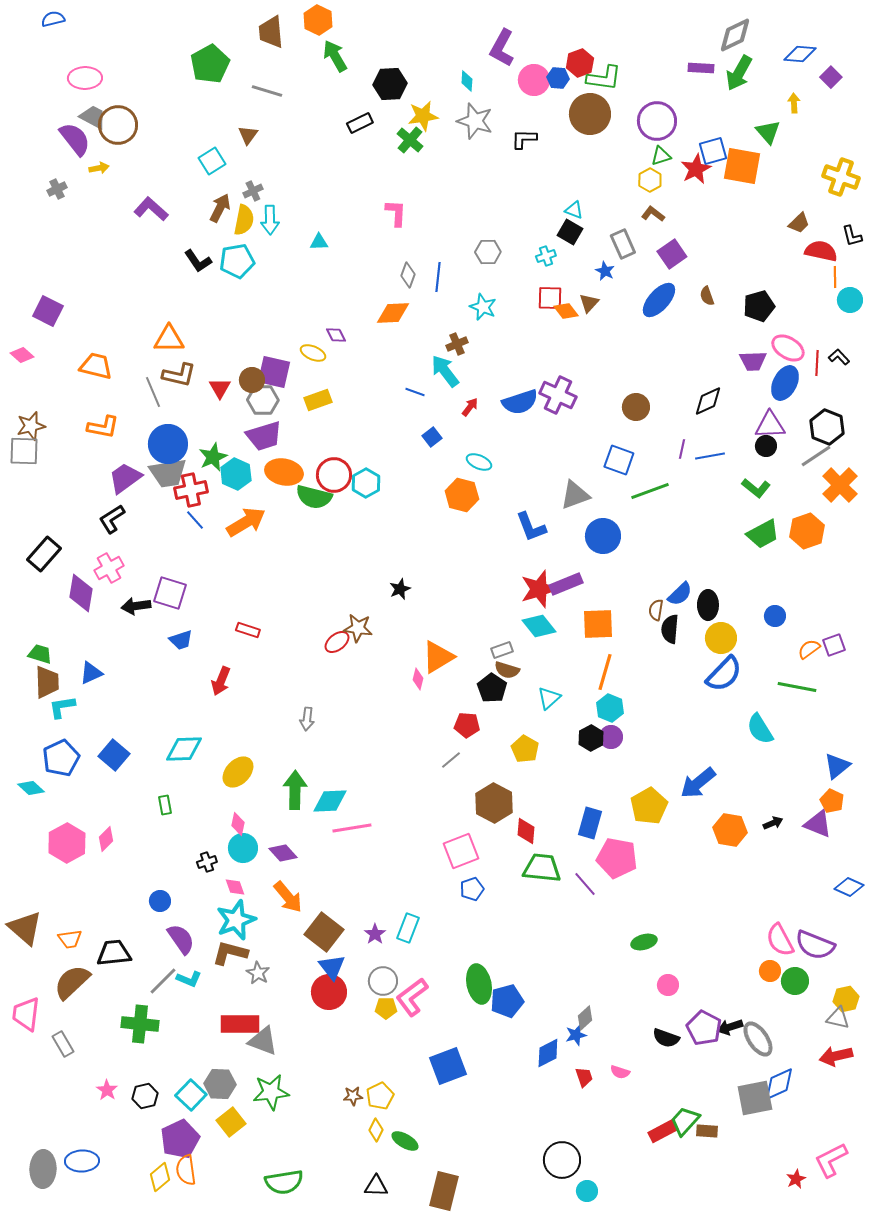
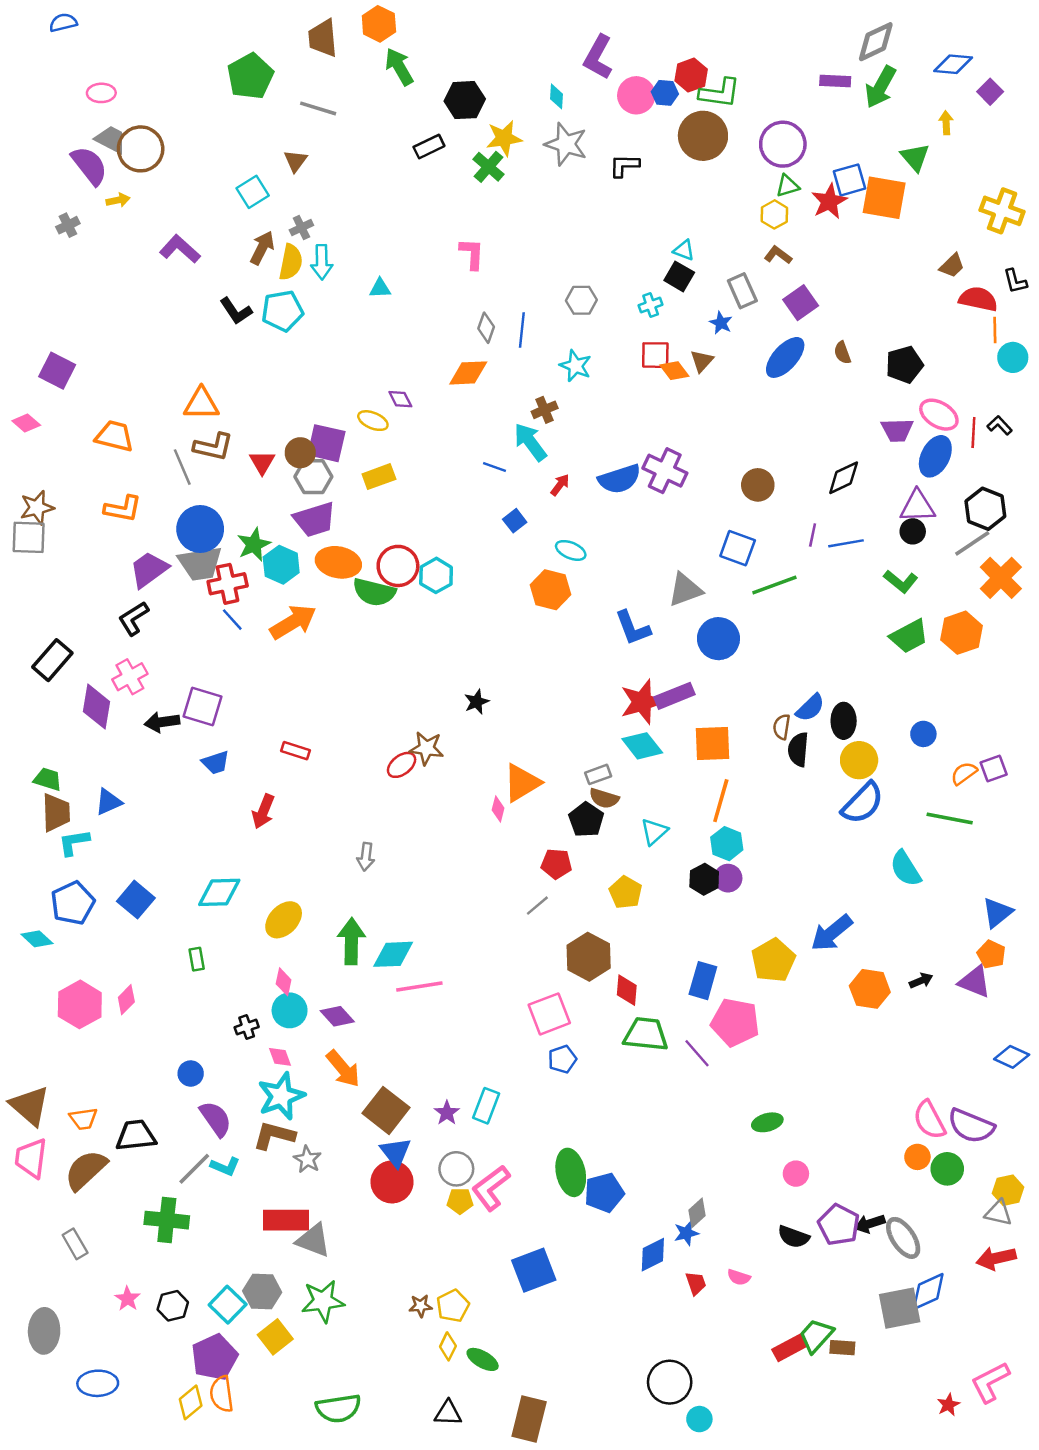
pink ellipse: (85, 78) -> (101, 93), size x0.7
pink trapezoid: (26, 1014) -> (31, 1158), moved
gray ellipse: (43, 1169) -> (44, 1331), moved

